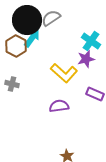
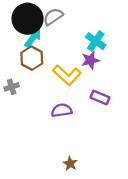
brown hexagon: (16, 46) -> (32, 58), moved
gray cross: (12, 84) -> (12, 87), turned -32

